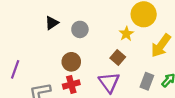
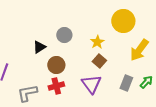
black triangle: (52, 23) -> (39, 47), moved
yellow star: (126, 34) -> (97, 42), moved

